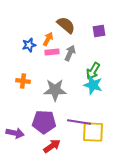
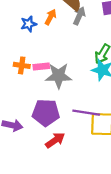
pink rectangle: (52, 52) -> (41, 67), moved
gray arrow: (70, 53) -> (79, 16), moved

